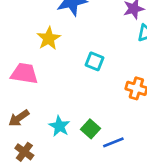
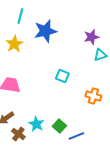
yellow star: (49, 38) -> (14, 44), moved
brown cross: (24, 152) -> (18, 134), moved

